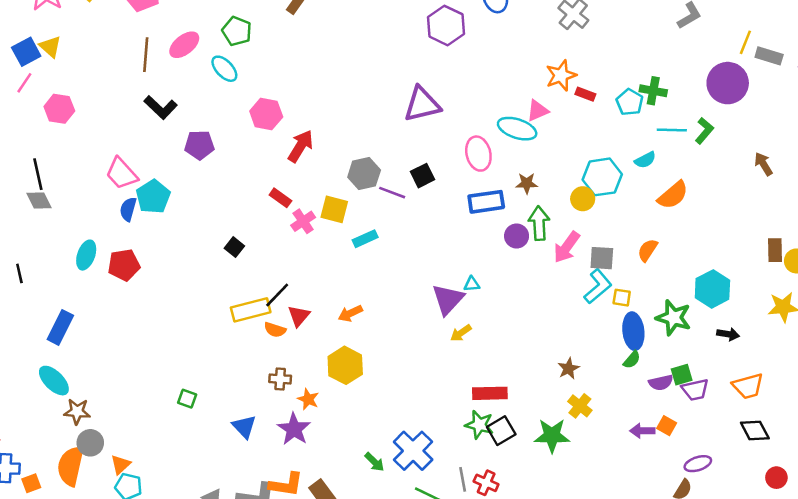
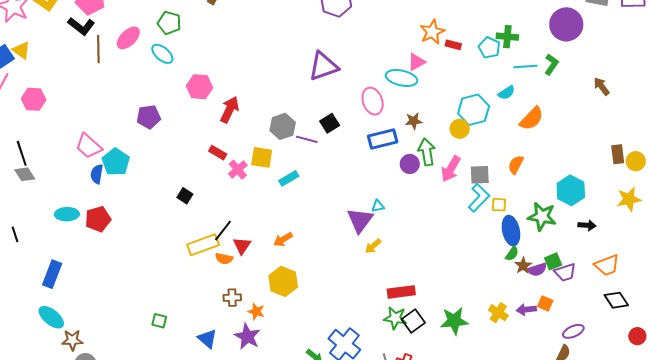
black L-shape: (161, 107) -> (81, 26), moved
cyan ellipse: (86, 255) -> (67, 214), turned 75
brown star: (569, 369) -> (523, 266), moved
yellow cross: (580, 406) -> (498, 313), moved

